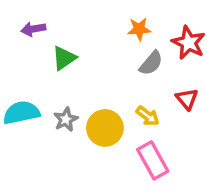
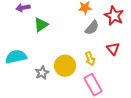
yellow arrow: (148, 116) -> (90, 59), turned 32
gray star: (66, 119) -> (42, 73), moved

